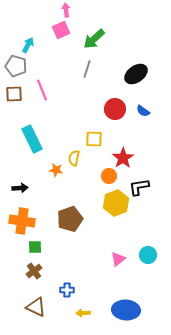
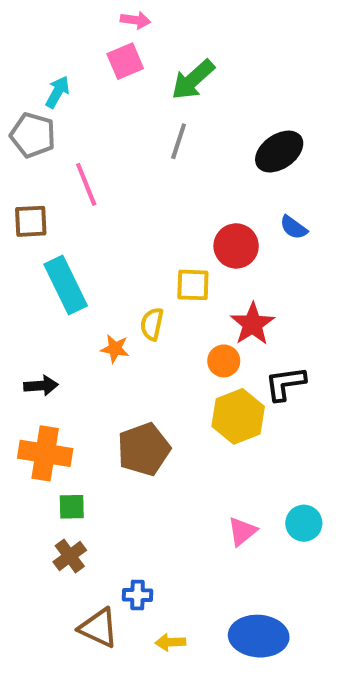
pink arrow: (66, 10) -> (135, 20), turned 104
brown square: (14, 94) -> (31, 221), moved
red circle: (115, 109) -> (236, 246), moved
brown triangle: (36, 307) -> (99, 628), moved

